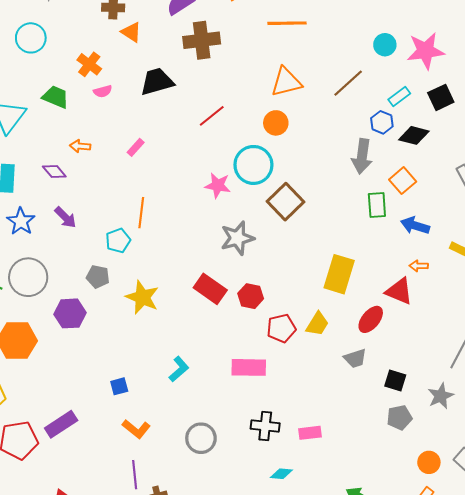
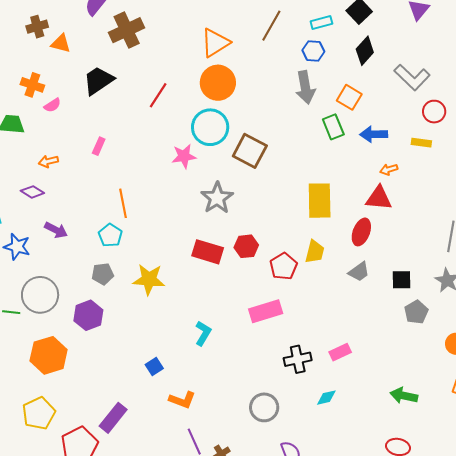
cyan rectangle: (399, 96) -> (321, 23), turned 40
orange circle: (276, 123) -> (218, 83), size x1.5
black diamond: (414, 135) -> (365, 51), moved, turned -44
gray circle: (201, 438) -> (264, 407), moved

